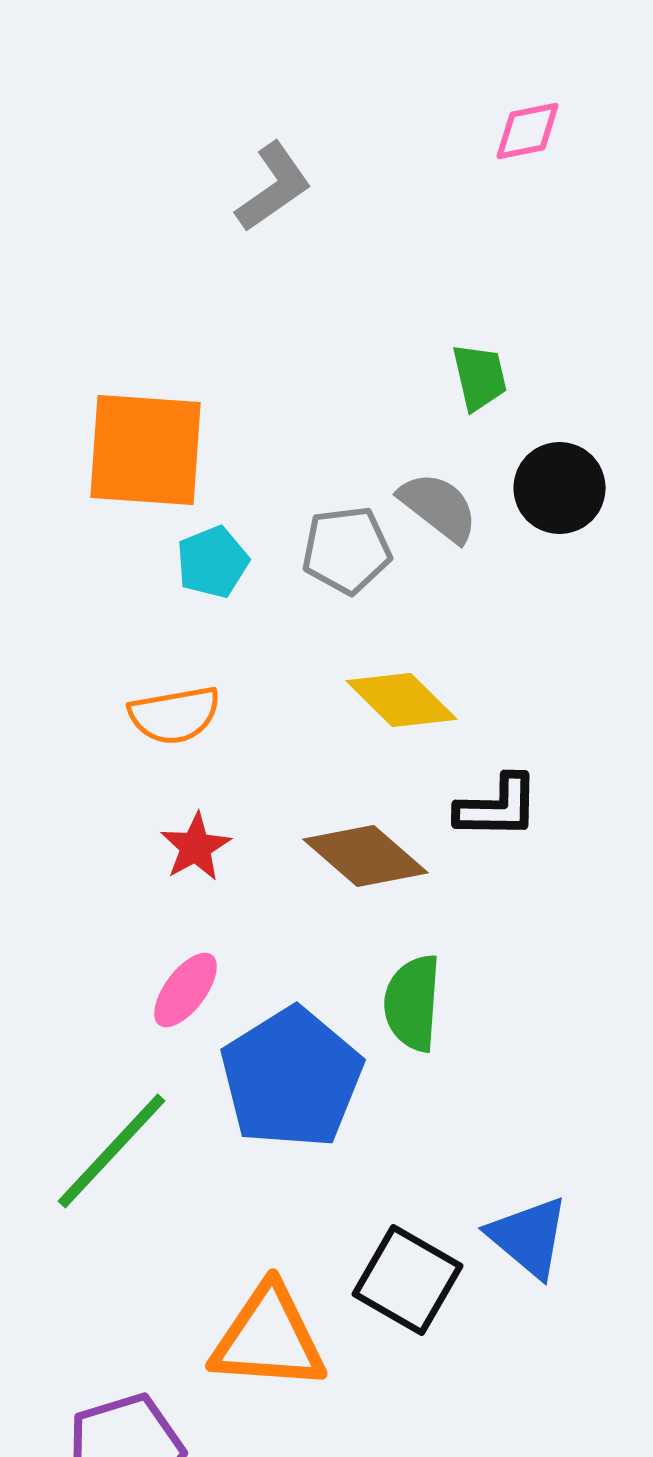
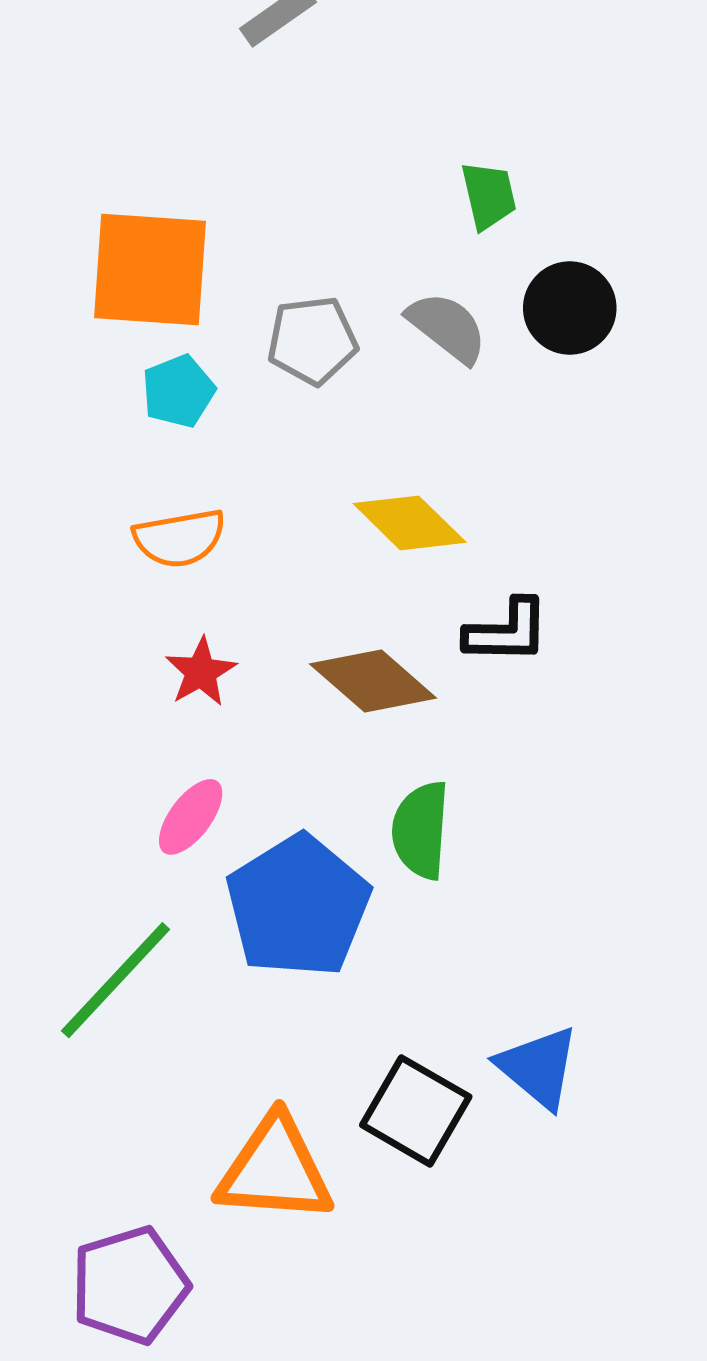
gray pentagon: (346, 550) -> (312, 340), moved
cyan pentagon: (212, 562) -> (178, 391), moved

